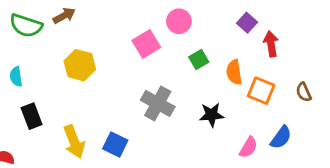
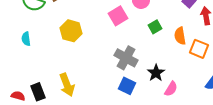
black star: (212, 115) -> (156, 73), moved, turned -30
black rectangle: (32, 116) -> (38, 92), moved
blue square: (115, 145) -> (127, 86), moved
pink semicircle: (248, 147) -> (171, 89), moved

